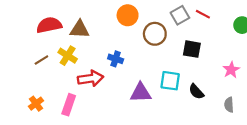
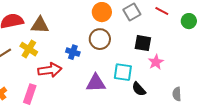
red line: (203, 14) -> (162, 11), moved
orange circle: (128, 15) -> (102, 12), moved
brown circle: (155, 34) -> (100, 39), moved
pink star: (231, 70) -> (156, 62), moved
black semicircle: (196, 92) -> (139, 89), moved

